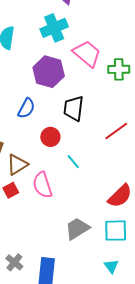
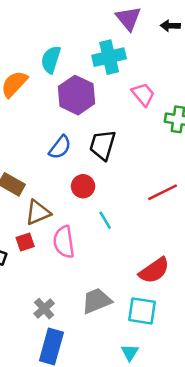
pink trapezoid: (87, 54) -> (143, 94), size x0.7
purple hexagon: (49, 72) -> (76, 95), moved
black trapezoid: (74, 108) -> (102, 145), moved
gray cross: (14, 262) -> (44, 309), moved

